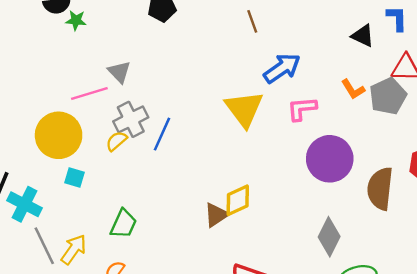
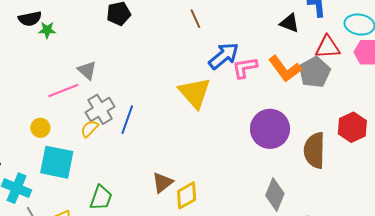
orange L-shape: (353, 89) -> (285, 69), size x1.6
pink L-shape: (302, 109) -> (245, 68), moved
yellow circle: (59, 135) -> (40, 128), size x0.5
cyan square: (75, 177) -> (57, 162), size x2.0
yellow diamond: (238, 200) -> (187, 195), moved
brown triangle: (216, 215) -> (162, 183), moved

